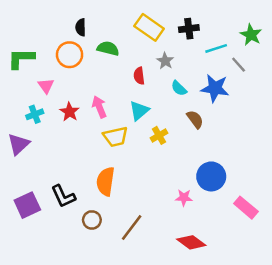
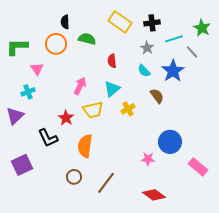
gray star: (165, 61) -> (147, 48), moved
blue star: (215, 88) -> (173, 71), turned 30
pink arrow: (99, 107) -> (80, 86), turned 48
red star: (70, 112) -> (66, 118), moved
black L-shape: (63, 196) -> (48, 138), moved

